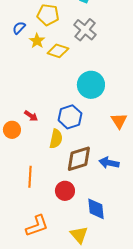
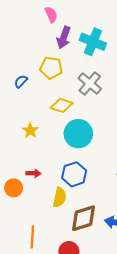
yellow star: (37, 41) -> (30, 130), moved
cyan circle: (91, 85) -> (78, 134), moved
red arrow: (31, 116) -> (33, 173), turned -32

